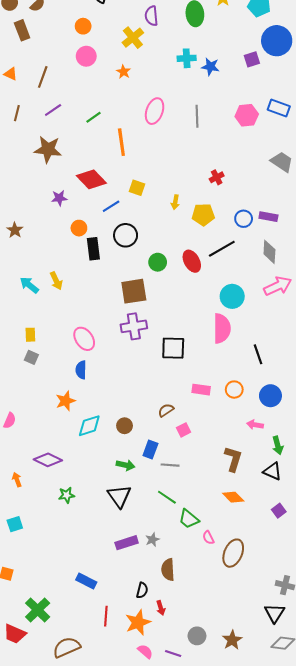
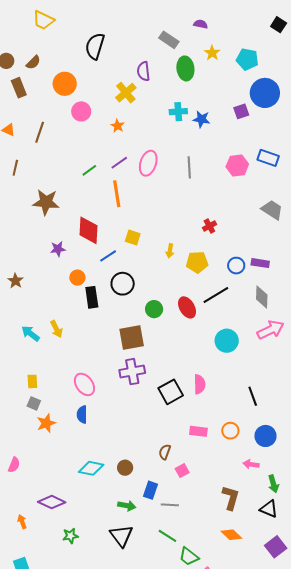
orange circle: (83, 26) -> (65, 84), moved, size x1.5
purple line: (53, 110) -> (119, 163), moved
red diamond: (91, 179) -> (89, 230), turned 48
pink semicircle: (222, 328) -> (199, 384), moved, size x0.7
black square: (173, 348) -> (171, 392), turned -30
orange star: (66, 401) -> (46, 423), moved
brown semicircle: (166, 410) -> (165, 452), turned -35
cyan diamond: (89, 426) -> (91, 468), turned 30
purple square: (279, 511) -> (276, 547), size x1.5

